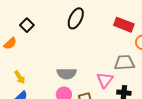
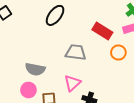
gray trapezoid: (124, 63) -> (76, 52), moved

